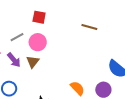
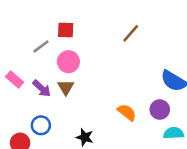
brown line: (89, 27) -> (131, 33), turned -56
gray line: (17, 37) -> (41, 46), moved

